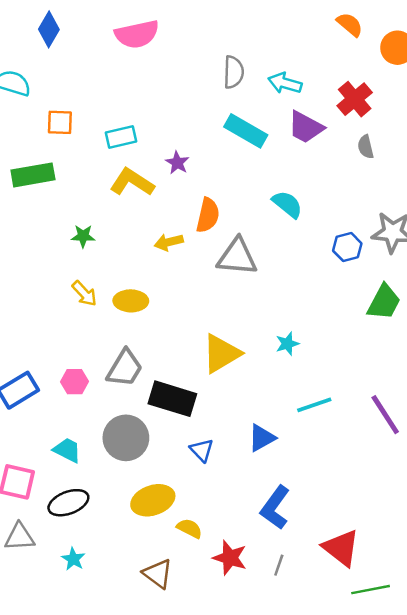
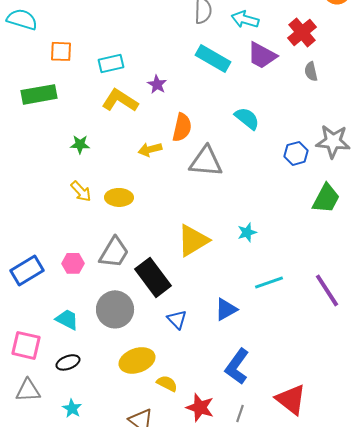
black rectangle: (172, 399) -> (153, 277), turned 36
black ellipse: (68, 503) -> (68, 362), size x0.7

